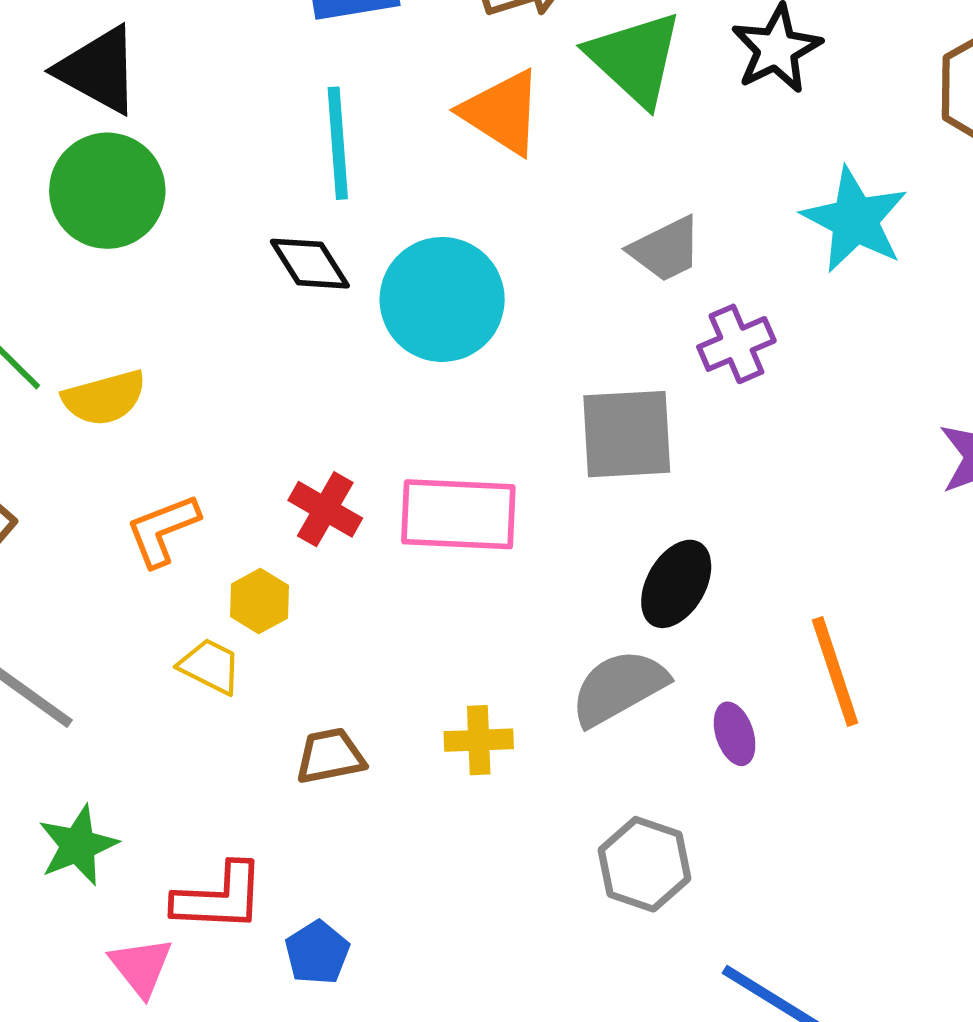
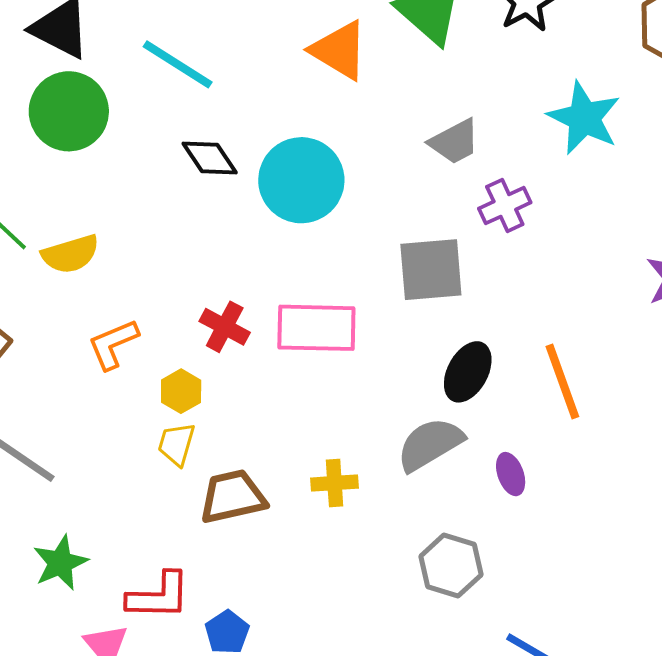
cyan line: (338, 143) -> (178, 64), moved, turned -52
yellow trapezoid: (210, 666) -> (176, 444), moved, turned -99
orange line: (835, 671) -> (562, 381), moved
brown trapezoid: (330, 756) -> (233, 497), size x1.4

